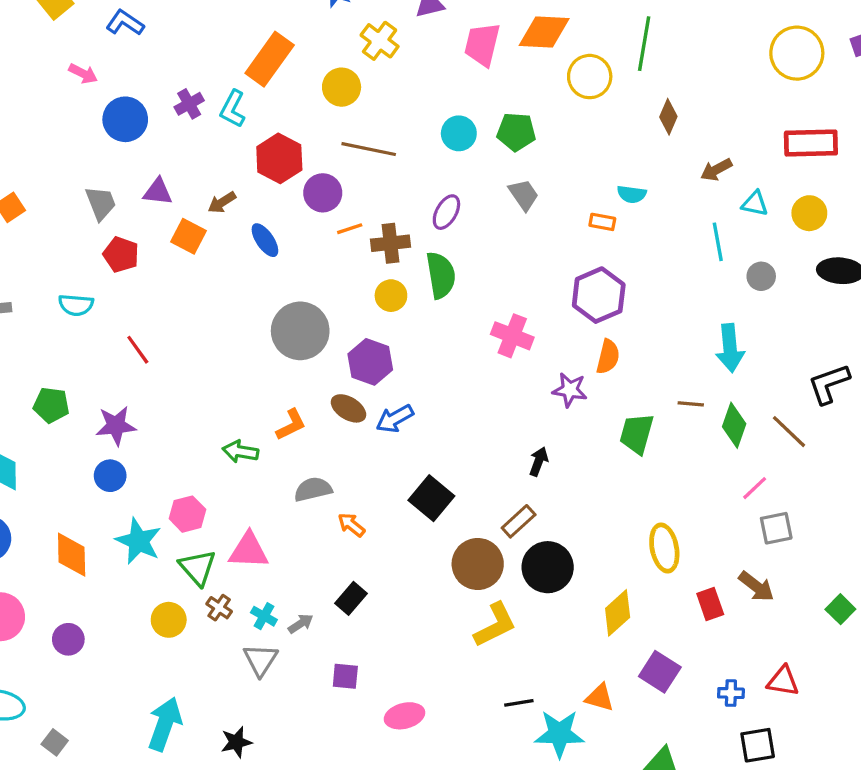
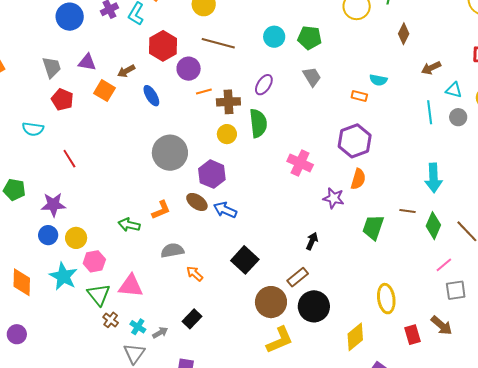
gray circle: (761, 276) -> (458, 117), moved
blue arrow: (395, 419) -> (225, 210), turned 50
yellow circle: (169, 620) -> (76, 238), moved

